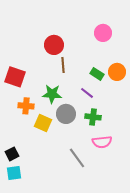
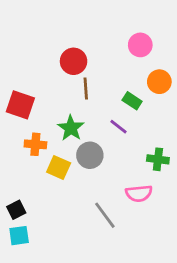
orange circle: (117, 72) -> (159, 82), moved
green star: (52, 94) -> (71, 128), turned 30
green cross: (93, 117) -> (158, 159), moved

